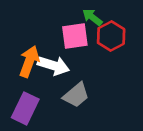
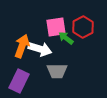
green arrow: (92, 17) -> (66, 38), moved
gray trapezoid: (76, 95) -> (57, 71), turned 40

